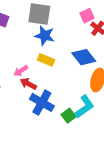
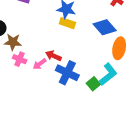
yellow rectangle: (46, 60) -> (67, 23), moved
pink arrow: (21, 71) -> (40, 64), moved

